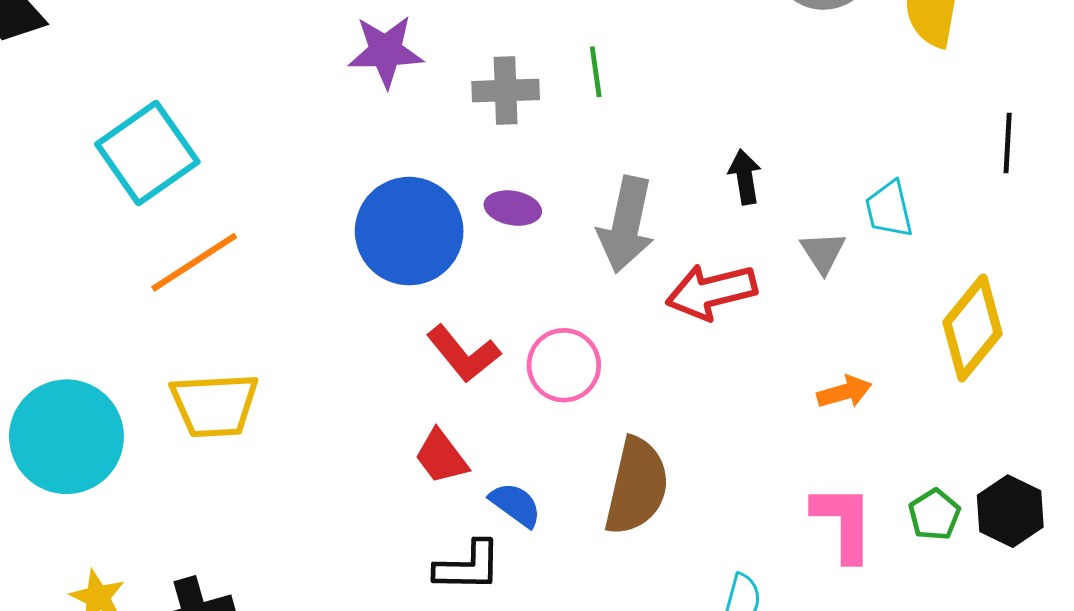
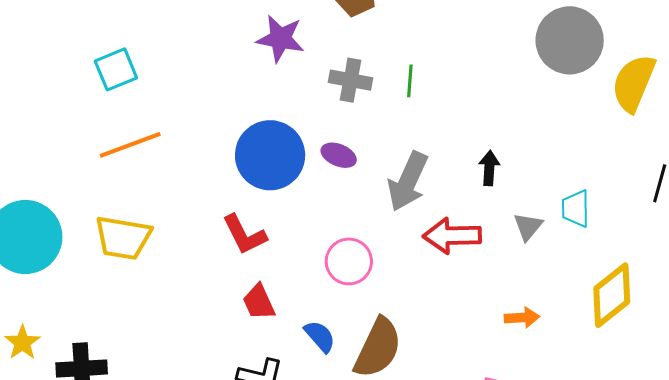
cyan square: (147, 153) -> (116, 69), size x0.7
red L-shape: (463, 354) -> (244, 235), moved
blue semicircle: (515, 505) -> (320, 336), moved

